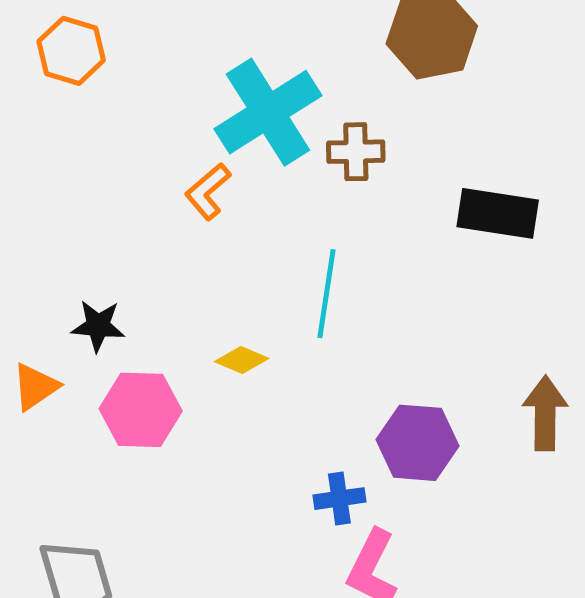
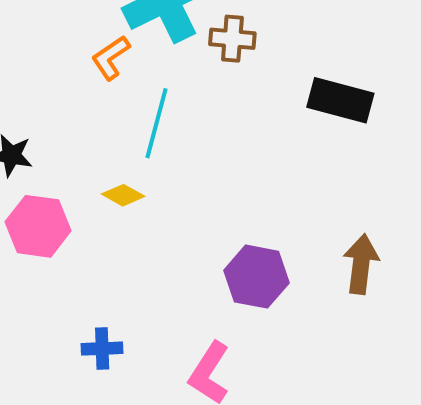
cyan line: (326, 294) -> (157, 123), moved
blue cross: (339, 499) -> (102, 349), moved

